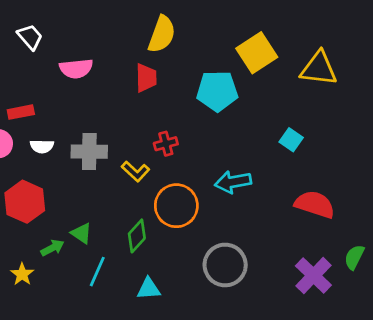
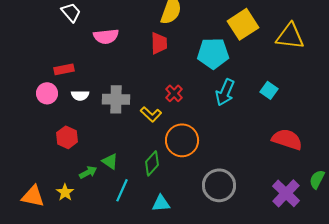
red cross: (166, 144) -> (174, 93), turned -30
cyan arrow: (233, 182) -> (225, 92), moved, turned -56
red hexagon: (25, 202) -> (67, 137), size x0.7

